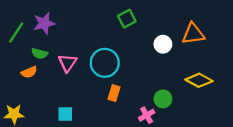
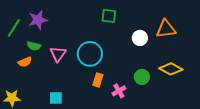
green square: (127, 19) -> (109, 16), turned 35
green circle: (163, 99) -> (142, 77), moved
pink cross: (147, 115) -> (119, 91), moved

